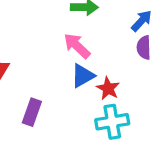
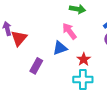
blue triangle: (83, 76) -> (60, 48), moved

